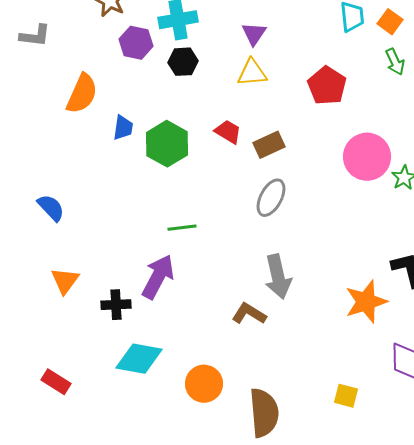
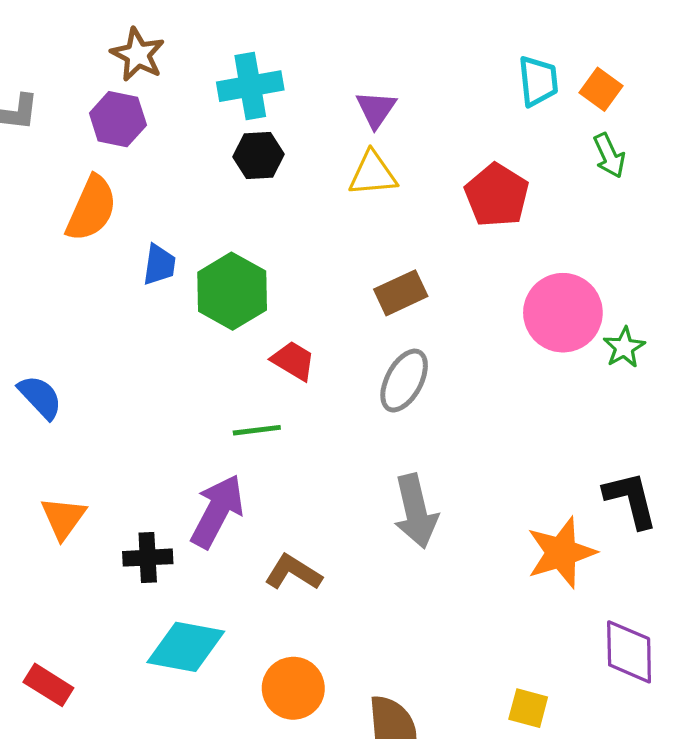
purple hexagon: (136, 43) -> (118, 119), moved
red trapezoid: (228, 132) -> (293, 361), moved
brown L-shape: (249, 314) -> (293, 572), moved

